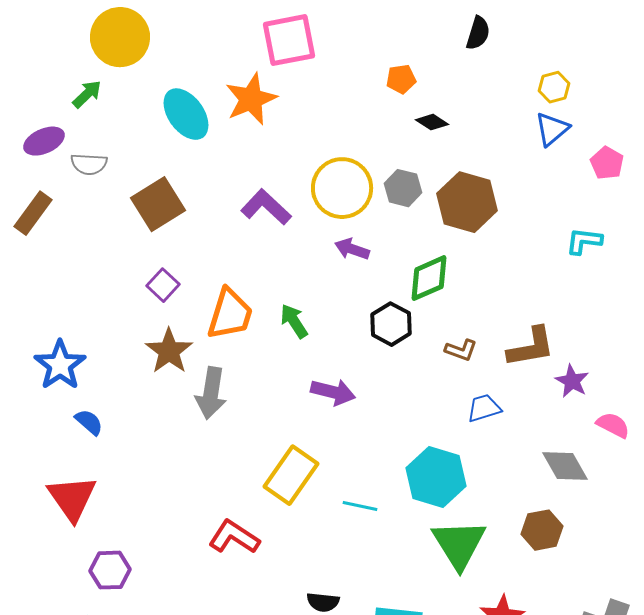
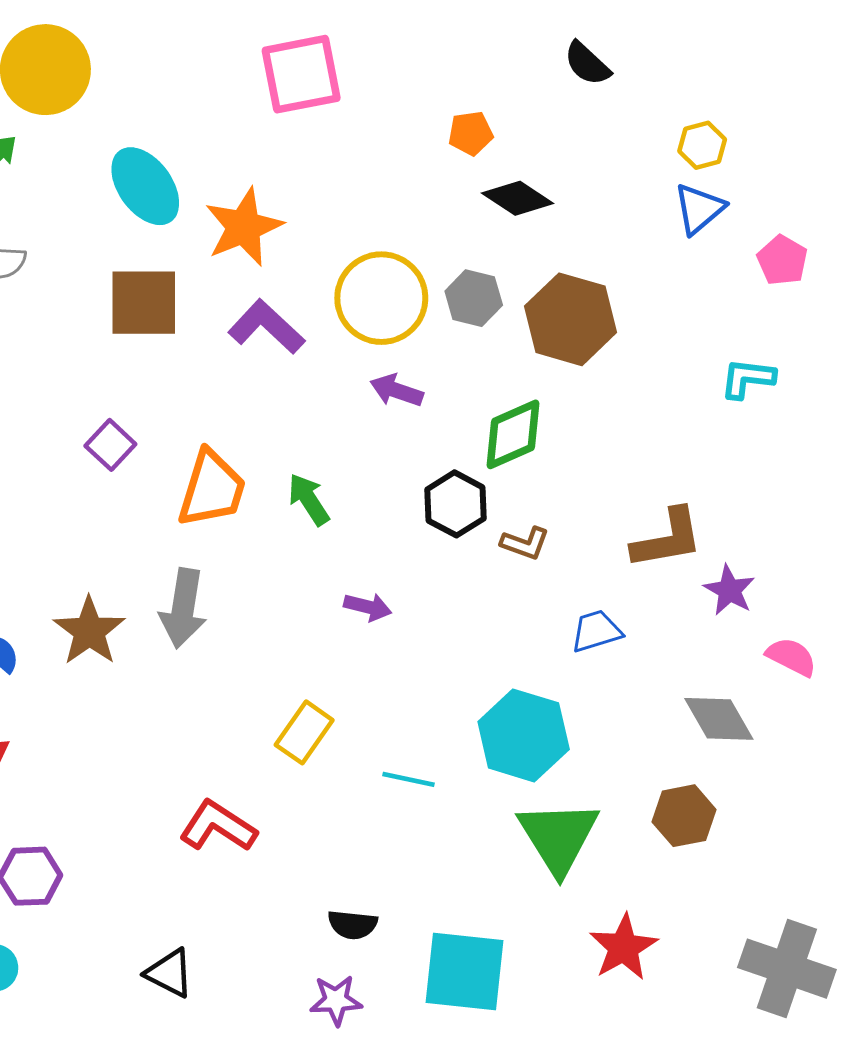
black semicircle: (478, 33) -> (587, 64), turned 116
orange star: (251, 99) -> (244, 227), moved
black diamond: (432, 122) -> (518, 198), size x1.4
brown square: (158, 204) -> (144, 303), moved, turned 32
brown L-shape: (461, 350) -> (525, 543), moved
brown star: (169, 351) -> (89, 631), moved
purple arrow: (333, 392) -> (368, 607), size x0.7
yellow rectangle: (291, 475) -> (304, 732), size x0.7

